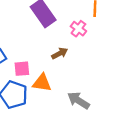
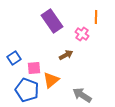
orange triangle: (42, 83) -> (51, 80), turned -48

